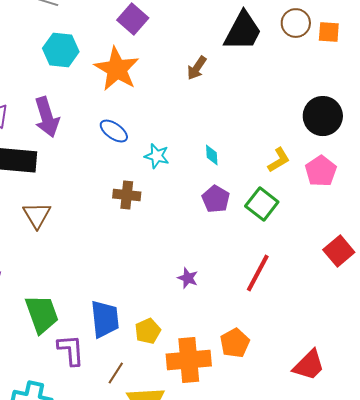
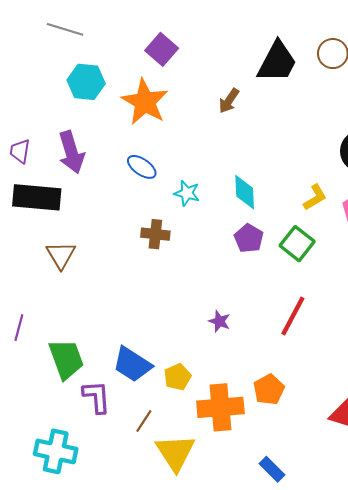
cyan diamond: (212, 155) -> (245, 192), size x1.6
blue trapezoid: (105, 319) -> (132, 364), turned 129

